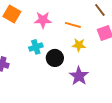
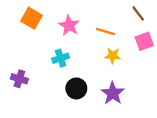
pink star: (43, 20) -> (69, 25), turned 30
black circle: (55, 58) -> (76, 88), moved

